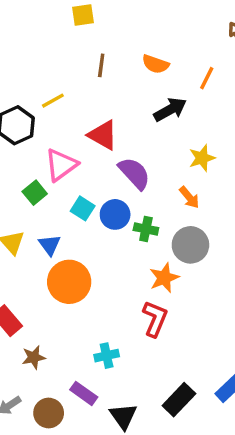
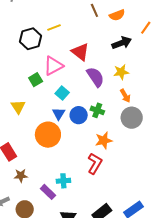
orange semicircle: (155, 64) -> (117, 15), turned -49
brown line: (101, 65) -> (94, 10), moved, turned -40
yellow star: (202, 158) -> (121, 72), moved
blue circle: (115, 214) -> (79, 115), moved
blue triangle: (50, 245) -> (59, 114), moved
gray circle: (190, 245) -> (132, 118), moved
purple rectangle: (84, 393) -> (48, 192), moved

